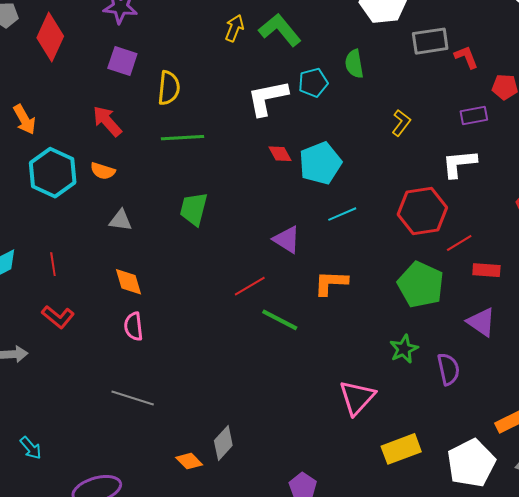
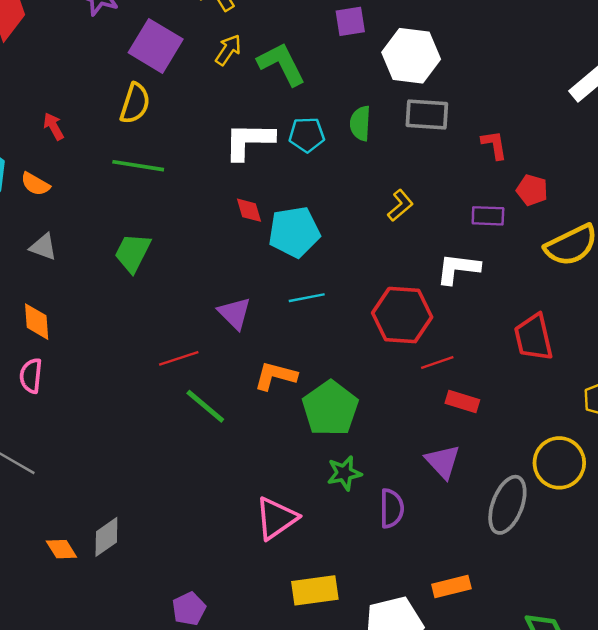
gray rectangle: (430, 41) -> (427, 115), moved
purple square: (122, 61) -> (156, 46), moved, size x1.4
red arrow: (107, 121) -> (54, 126), size x0.7
green pentagon: (421, 285) -> (330, 408), moved

